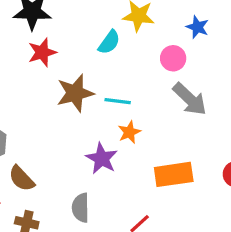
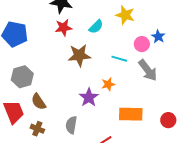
blue star: (197, 27) -> (158, 37), moved
cyan semicircle: (109, 42) -> (96, 27), moved
cyan line: (118, 101) -> (119, 59), moved

